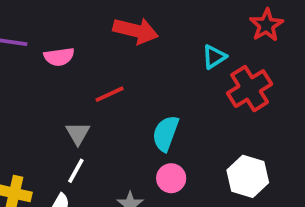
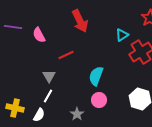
red arrow: (136, 31) -> (80, 21), turned 50
pink semicircle: (59, 57) -> (39, 35), turned 70

